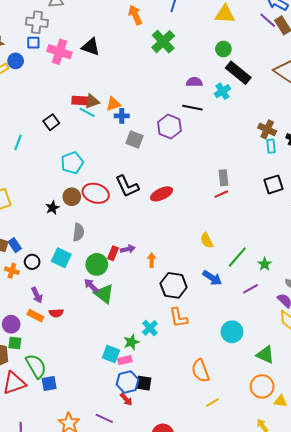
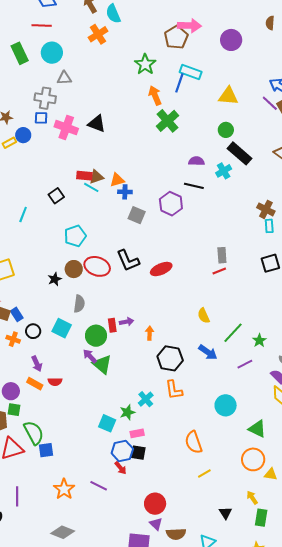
orange arrow: (135, 15) -> (155, 95), moved
red rectangle: (113, 253) -> (112, 325), turned -32
pink rectangle: (125, 360) -> (137, 433), moved

